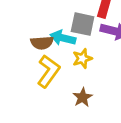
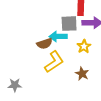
yellow star: (82, 58) -> (84, 46), moved
yellow L-shape: (48, 71) -> (54, 62), turned 35

